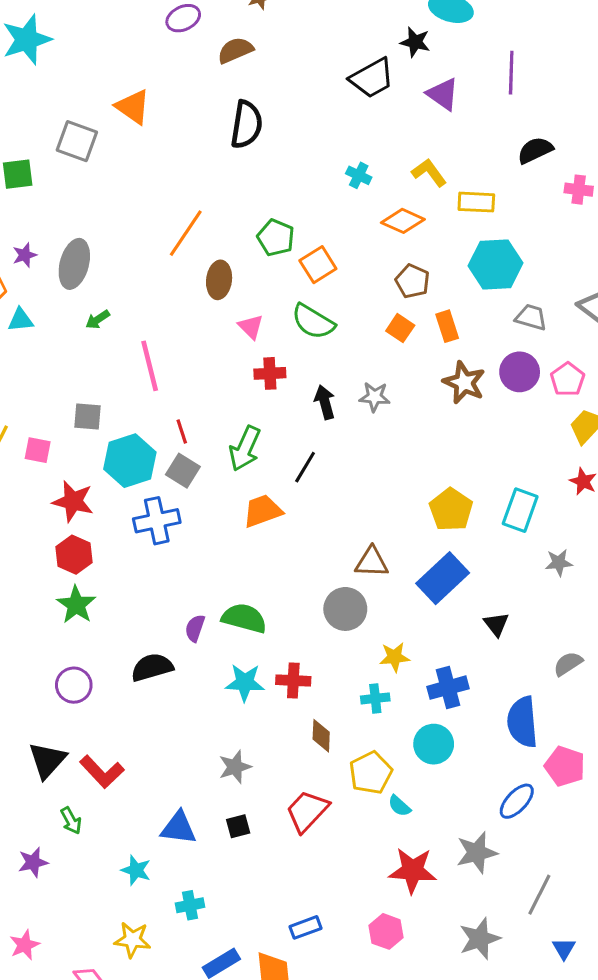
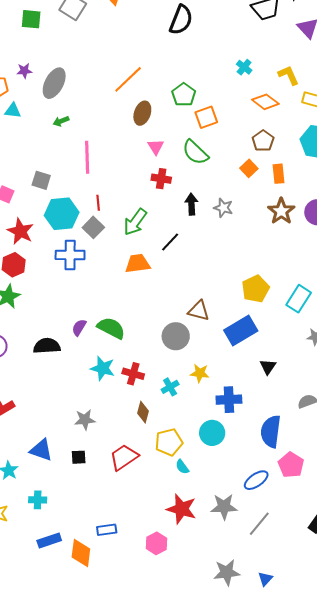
cyan cross: (375, 698) -> (170, 387), moved, turned -36
gray line: (539, 895) -> (259, 524), moved
gray star: (480, 939) -> (227, 572), moved

